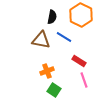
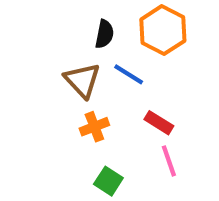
brown triangle: (41, 40) -> (82, 80), turned 36
orange cross: (47, 71) -> (94, 127), moved

